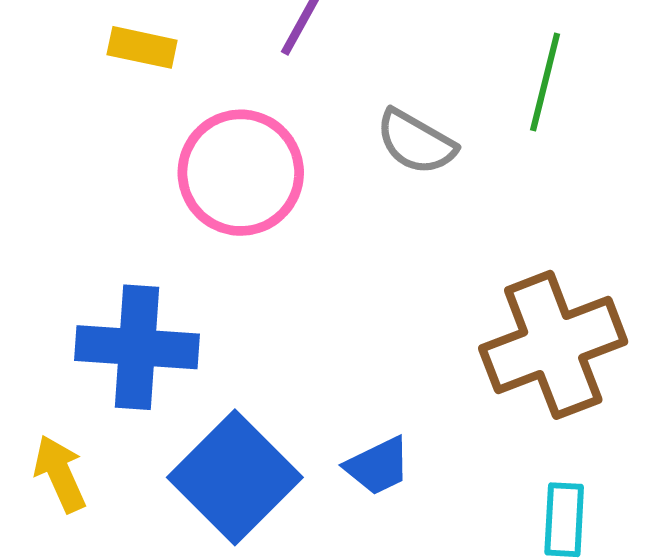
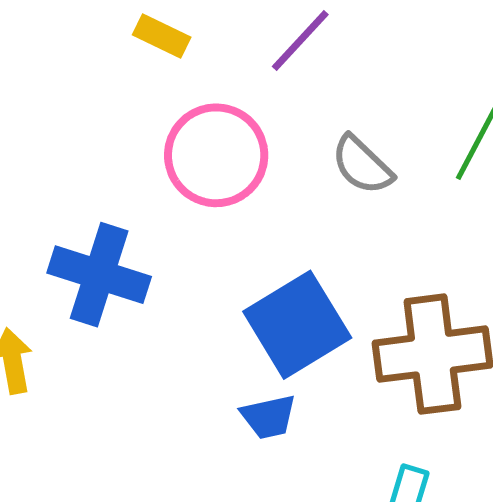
blue square: (235, 477) -> (297, 325), moved

